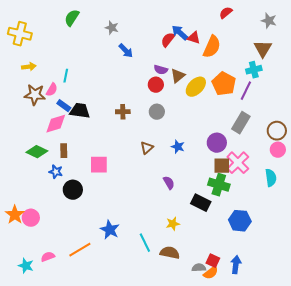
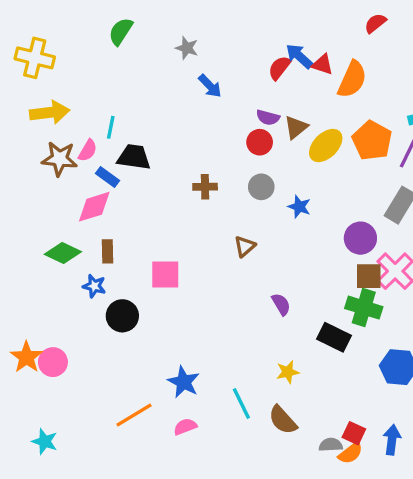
yellow arrow: (29, 67) -> (50, 112), size x1.6
black trapezoid: (80, 111) -> (134, 157), moved
blue star: (178, 147) -> (299, 207), moved
brown semicircle: (170, 253) -> (283, 420), turned -144
pink semicircle: (48, 257) -> (185, 427), moved

